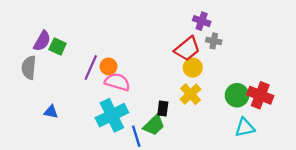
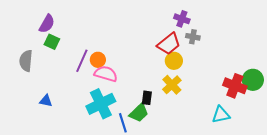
purple semicircle: (42, 41) -> (47, 24), moved
green circle: (237, 95) -> (253, 80), moved

